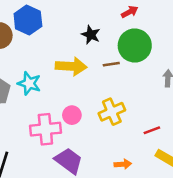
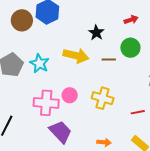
green circle: (135, 46) -> (130, 48), size x0.7
yellow cross: (112, 112) -> (103, 98), turned 30
red line: (152, 130) -> (138, 112), moved

